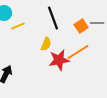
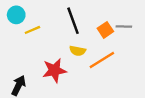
yellow semicircle: (46, 44) -> (78, 51), moved, turned 80
red star: (59, 60) -> (54, 70), moved

